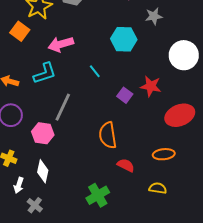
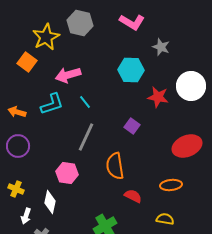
gray star: (154, 16) -> (161, 47), turned 30
cyan line: (95, 71) -> (85, 102), moved
red star: (151, 86) -> (158, 97), moved
gray line: (63, 107) -> (86, 137), moved
pink hexagon: (43, 133) -> (67, 173), moved

